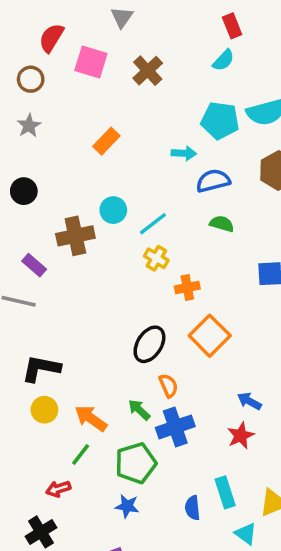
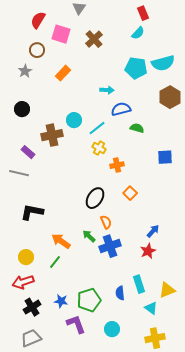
brown circle: (31, 79) -> (37, 50), moved
orange rectangle: (106, 141) -> (63, 73), moved
cyan arrow: (184, 153) -> (107, 90), moved
blue semicircle: (213, 181) -> (121, 109), moved
orange square: (210, 336) -> (130, 193), size x0.6
blue arrow: (249, 401) -> (153, 231), turned 104
yellow circle: (44, 410) -> (26, 257), moved
green pentagon: (136, 463) -> (89, 300), moved
red arrow: (58, 489) -> (23, 282), moved, size x1.5
blue star: (127, 506) -> (61, 301), moved

